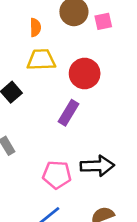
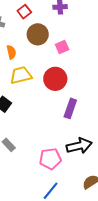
pink square: (103, 21) -> (62, 47), moved
purple rectangle: (69, 113) -> (70, 108), moved

